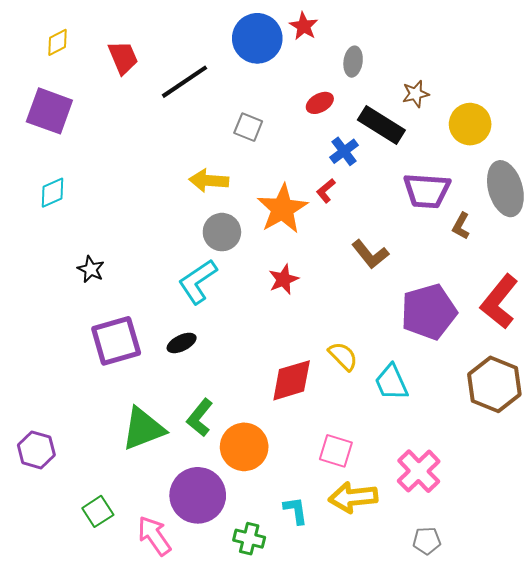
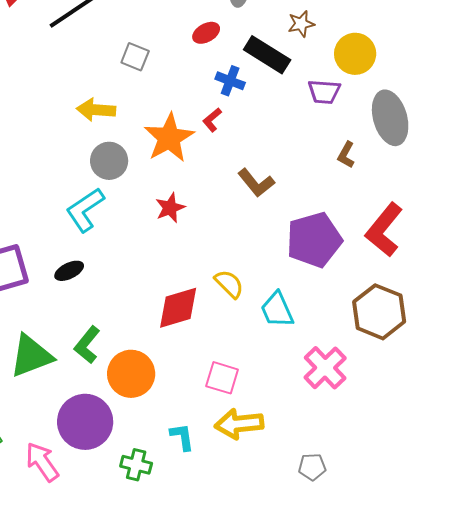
blue cross: (344, 151) -> (230, 81), turned -32
purple trapezoid: (427, 191) -> (324, 92), moved, size x0.7
pink cross: (419, 471) -> (325, 368), moved

